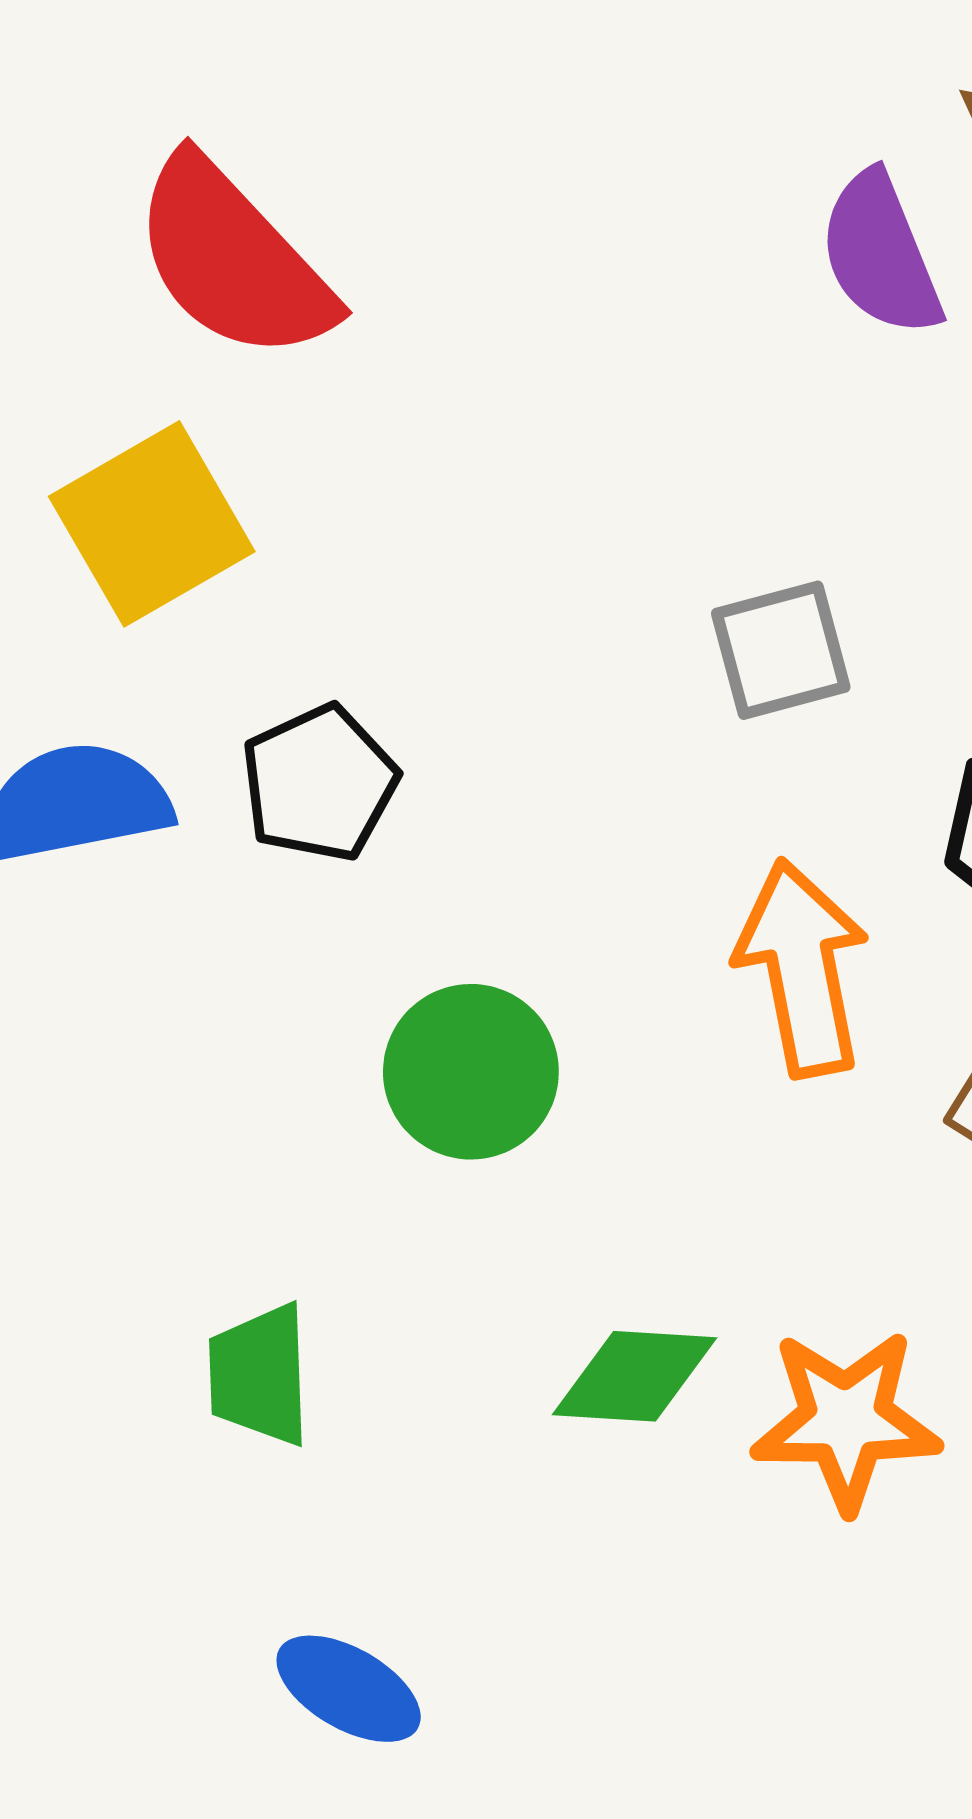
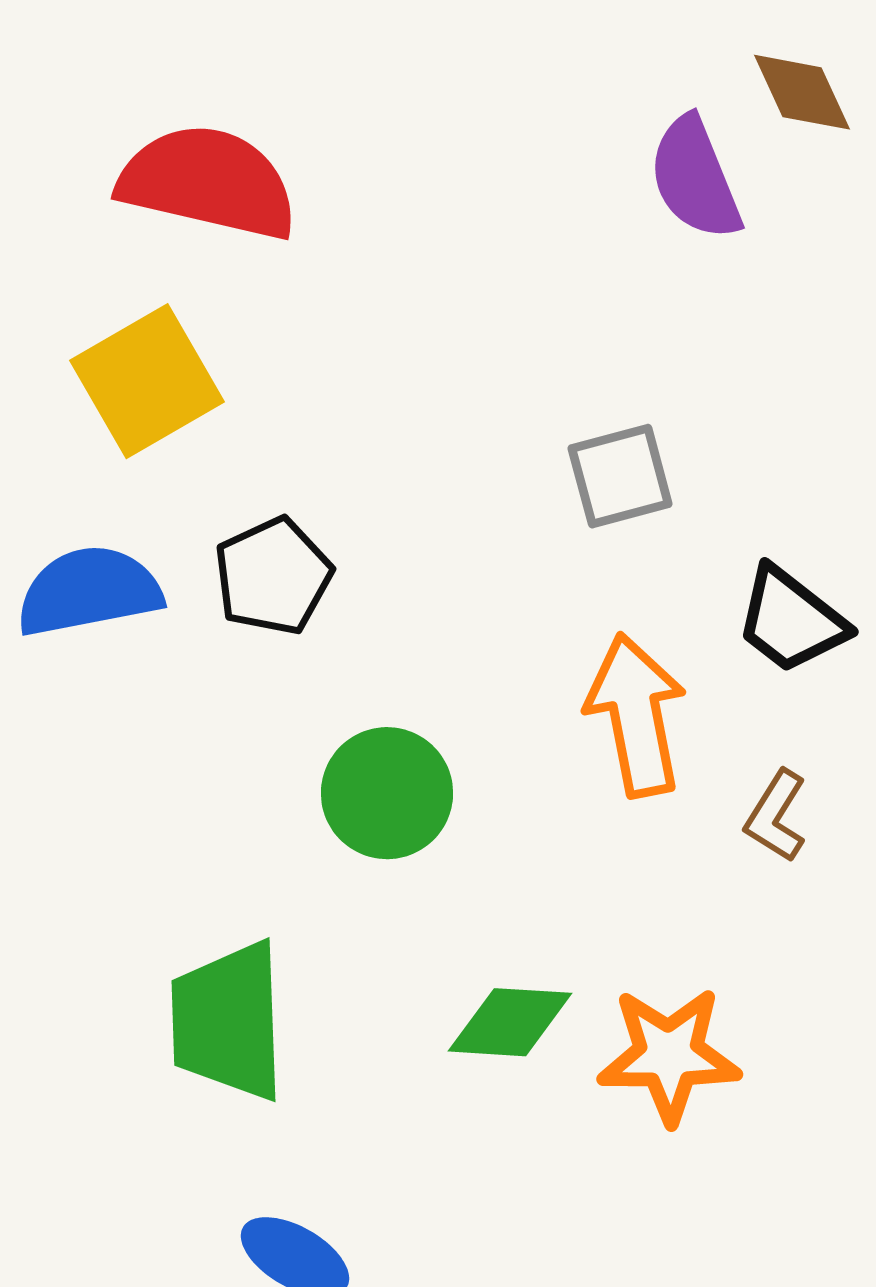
red semicircle: (233, 259) -> (208, 182), turned 146
green trapezoid: (259, 1375) -> (228, 1021), size x1.5

